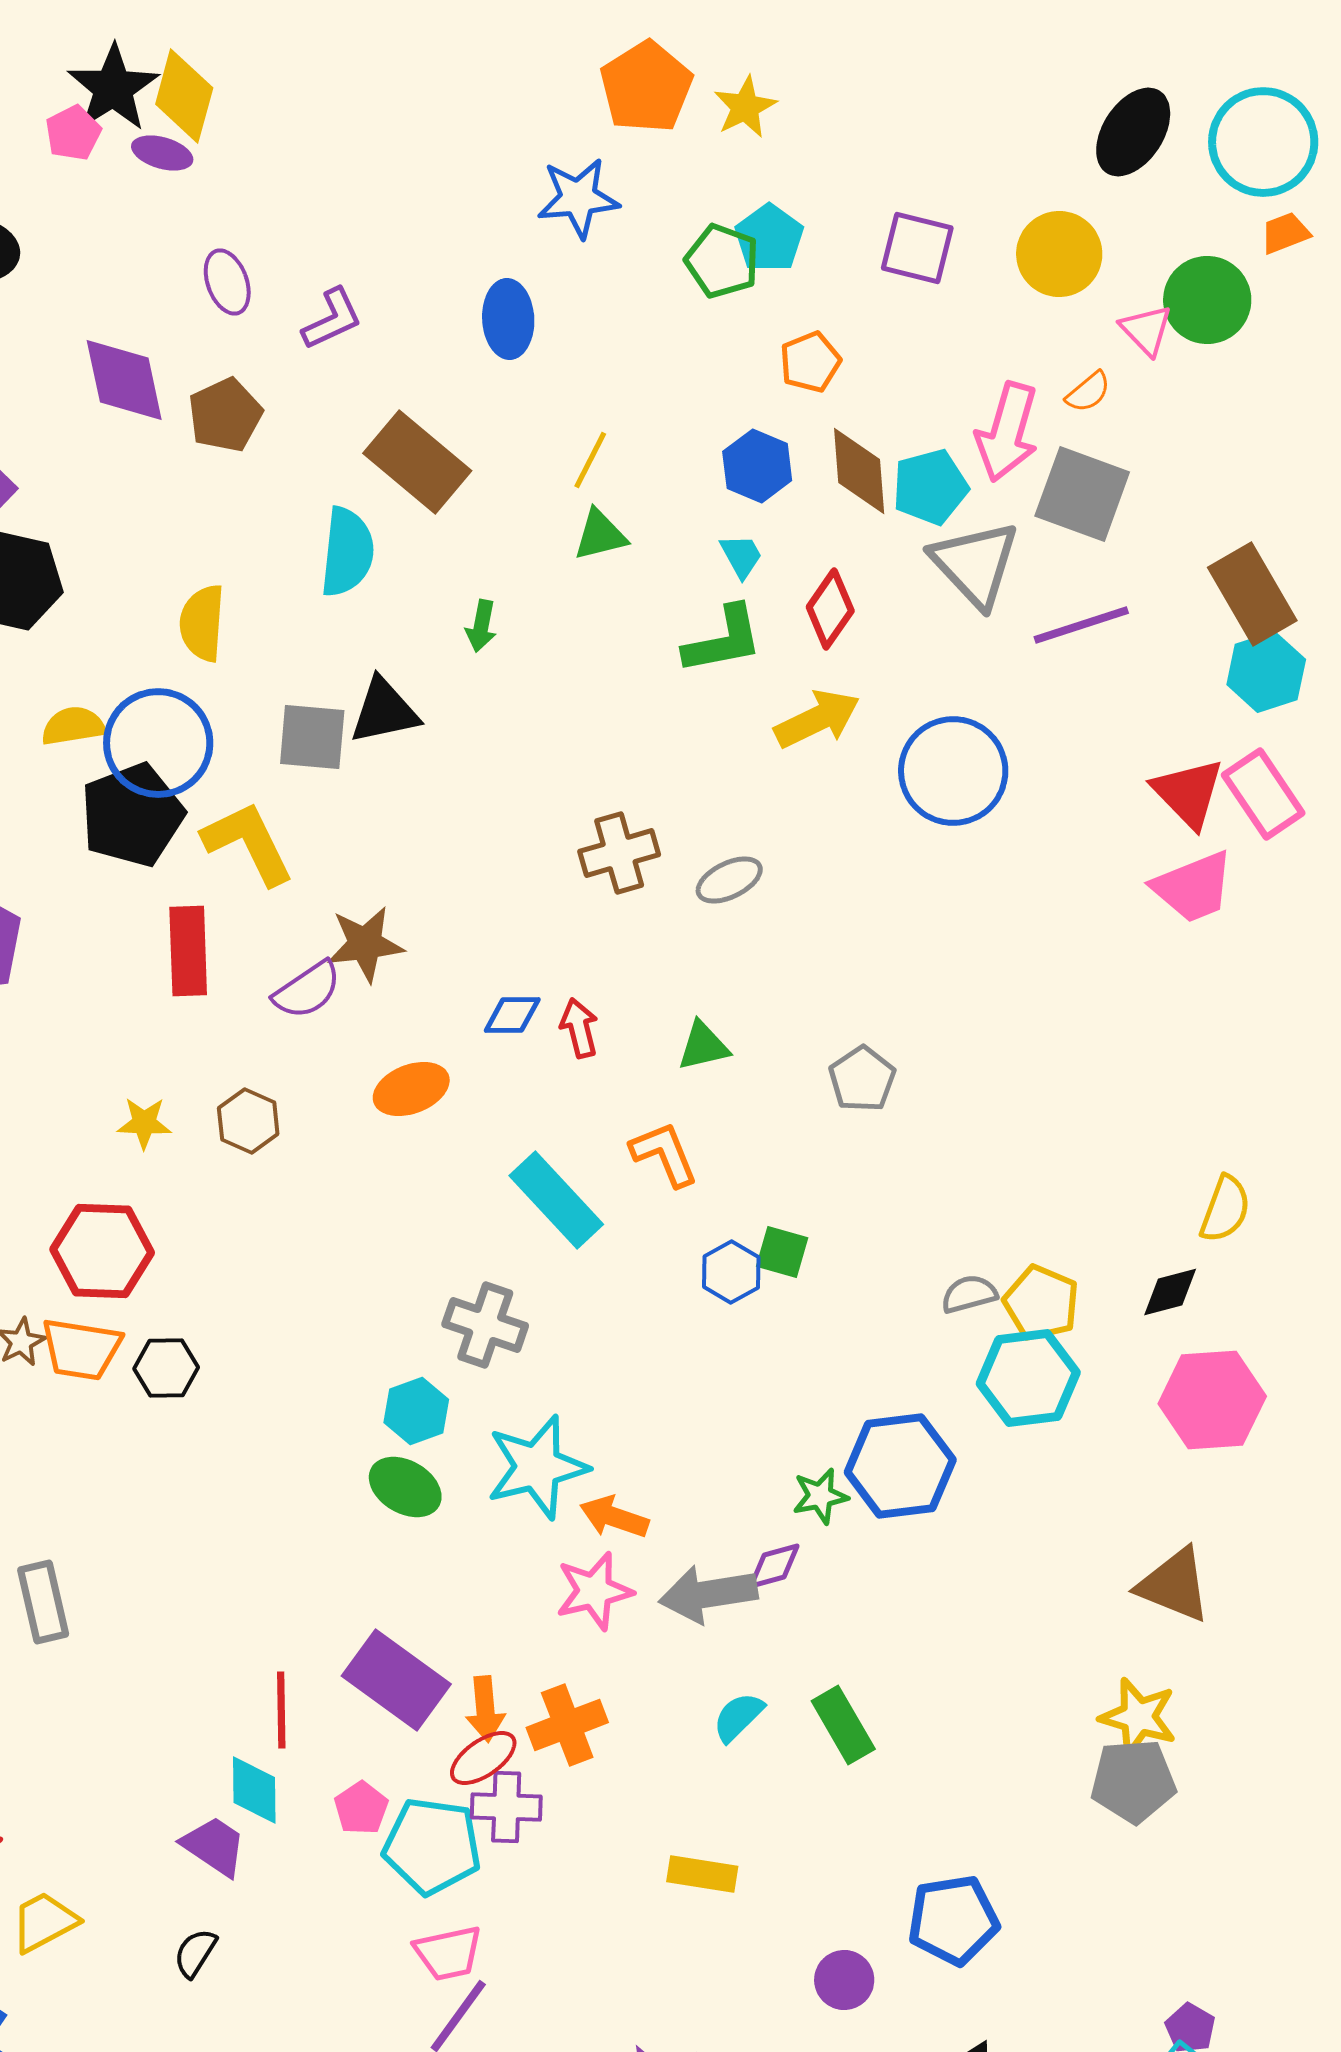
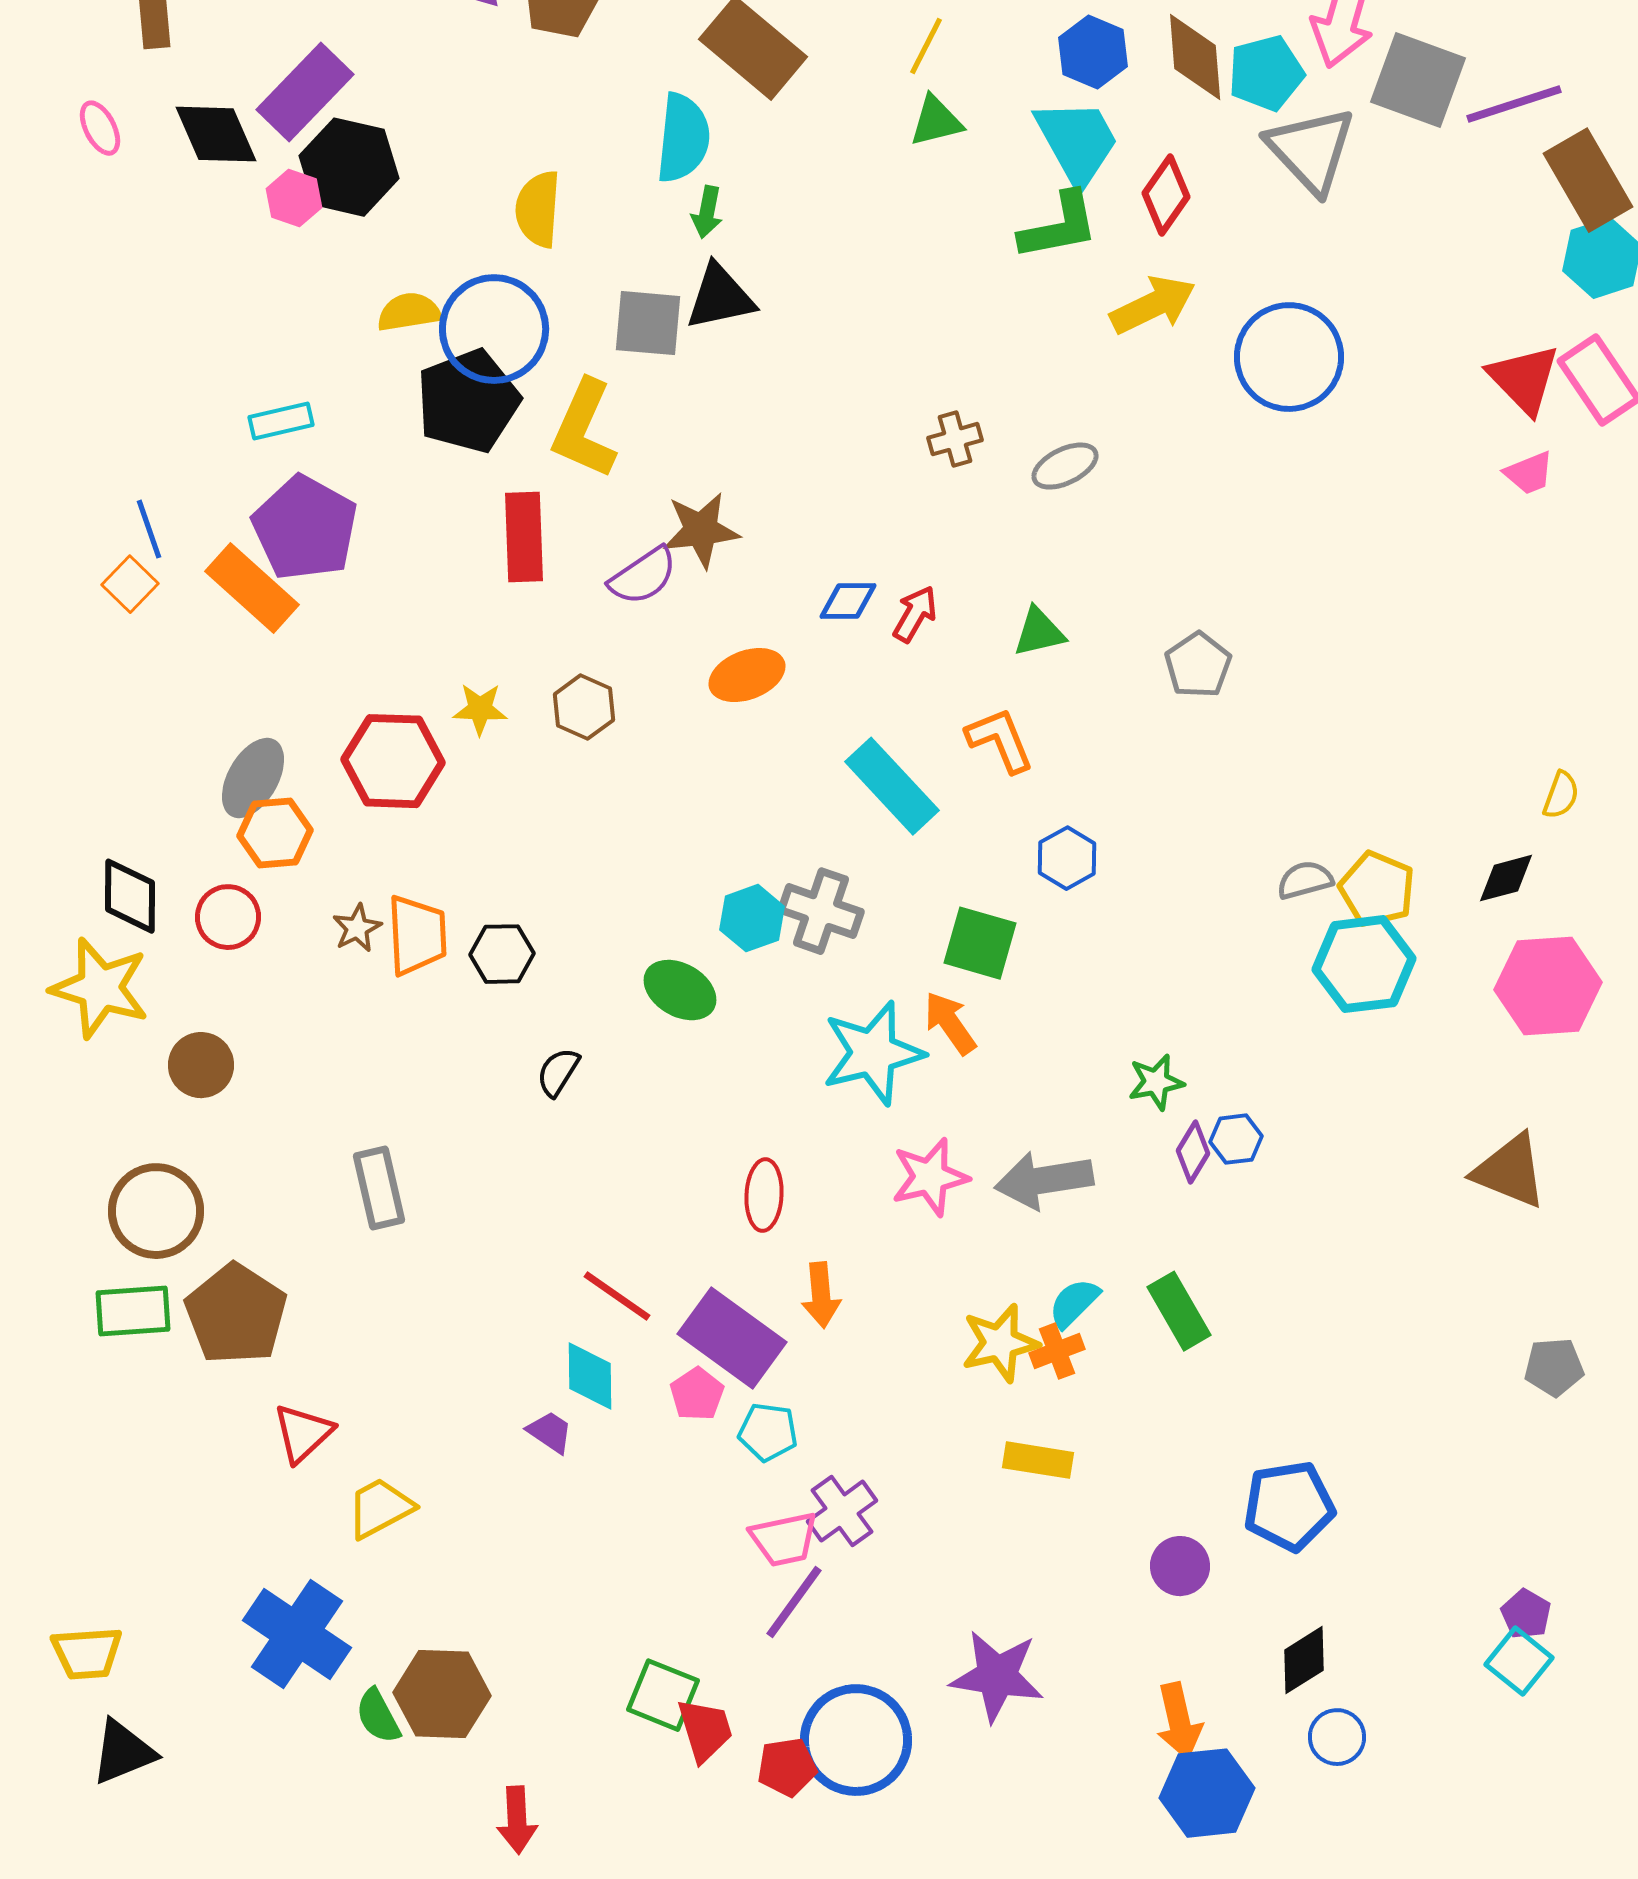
cyan trapezoid: (741, 556) -> (1077, 142), size x2.0
purple line: (1081, 625) -> (1514, 104), moved
green arrow: (481, 626) -> (707, 212), moved
yellow L-shape: (248, 843) -> (584, 429), turned -130
brown cross: (619, 853) -> (955, 439), size x0.7
pink trapezoid: (1193, 887) -> (1529, 473), size x0.6
red arrow: (579, 1028) -> (915, 614), turned 44
yellow semicircle: (1225, 1209) -> (1561, 795), size x0.7
red hexagon: (102, 1251) -> (393, 761), moved
green square: (782, 1252) -> (980, 943), moved, size x1.4
orange trapezoid: (81, 1349) -> (417, 935), turned -102
cyan hexagon: (416, 1411) -> (752, 918), moved
blue hexagon: (900, 1466) -> (1236, 1139), moved, size x0.5
green ellipse: (405, 1487) -> (680, 990), moved
orange arrow: (614, 1517) -> (950, 1023), moved, turned 36
purple diamond: (774, 1566) -> (1193, 1152), moved, turned -44
purple rectangle: (396, 1680) -> (732, 1338), moved
red line: (281, 1710) -> (617, 1296), turned -54
yellow star: (1138, 1717) -> (1000, 1343), moved, turned -30
orange cross: (567, 1725) -> (1057, 1351), moved, size x0.7
red ellipse: (483, 1758) -> (764, 1195), moved, turned -52
gray pentagon: (1133, 1781) -> (1554, 1367), moved, size x0.7
purple cross: (506, 1807) -> (842, 1511), moved, turned -38
purple trapezoid: (214, 1846) -> (550, 1432), size x0.7
cyan pentagon: (432, 1846) -> (768, 1432), size x0.6
black semicircle: (195, 1953) -> (558, 1072), moved

